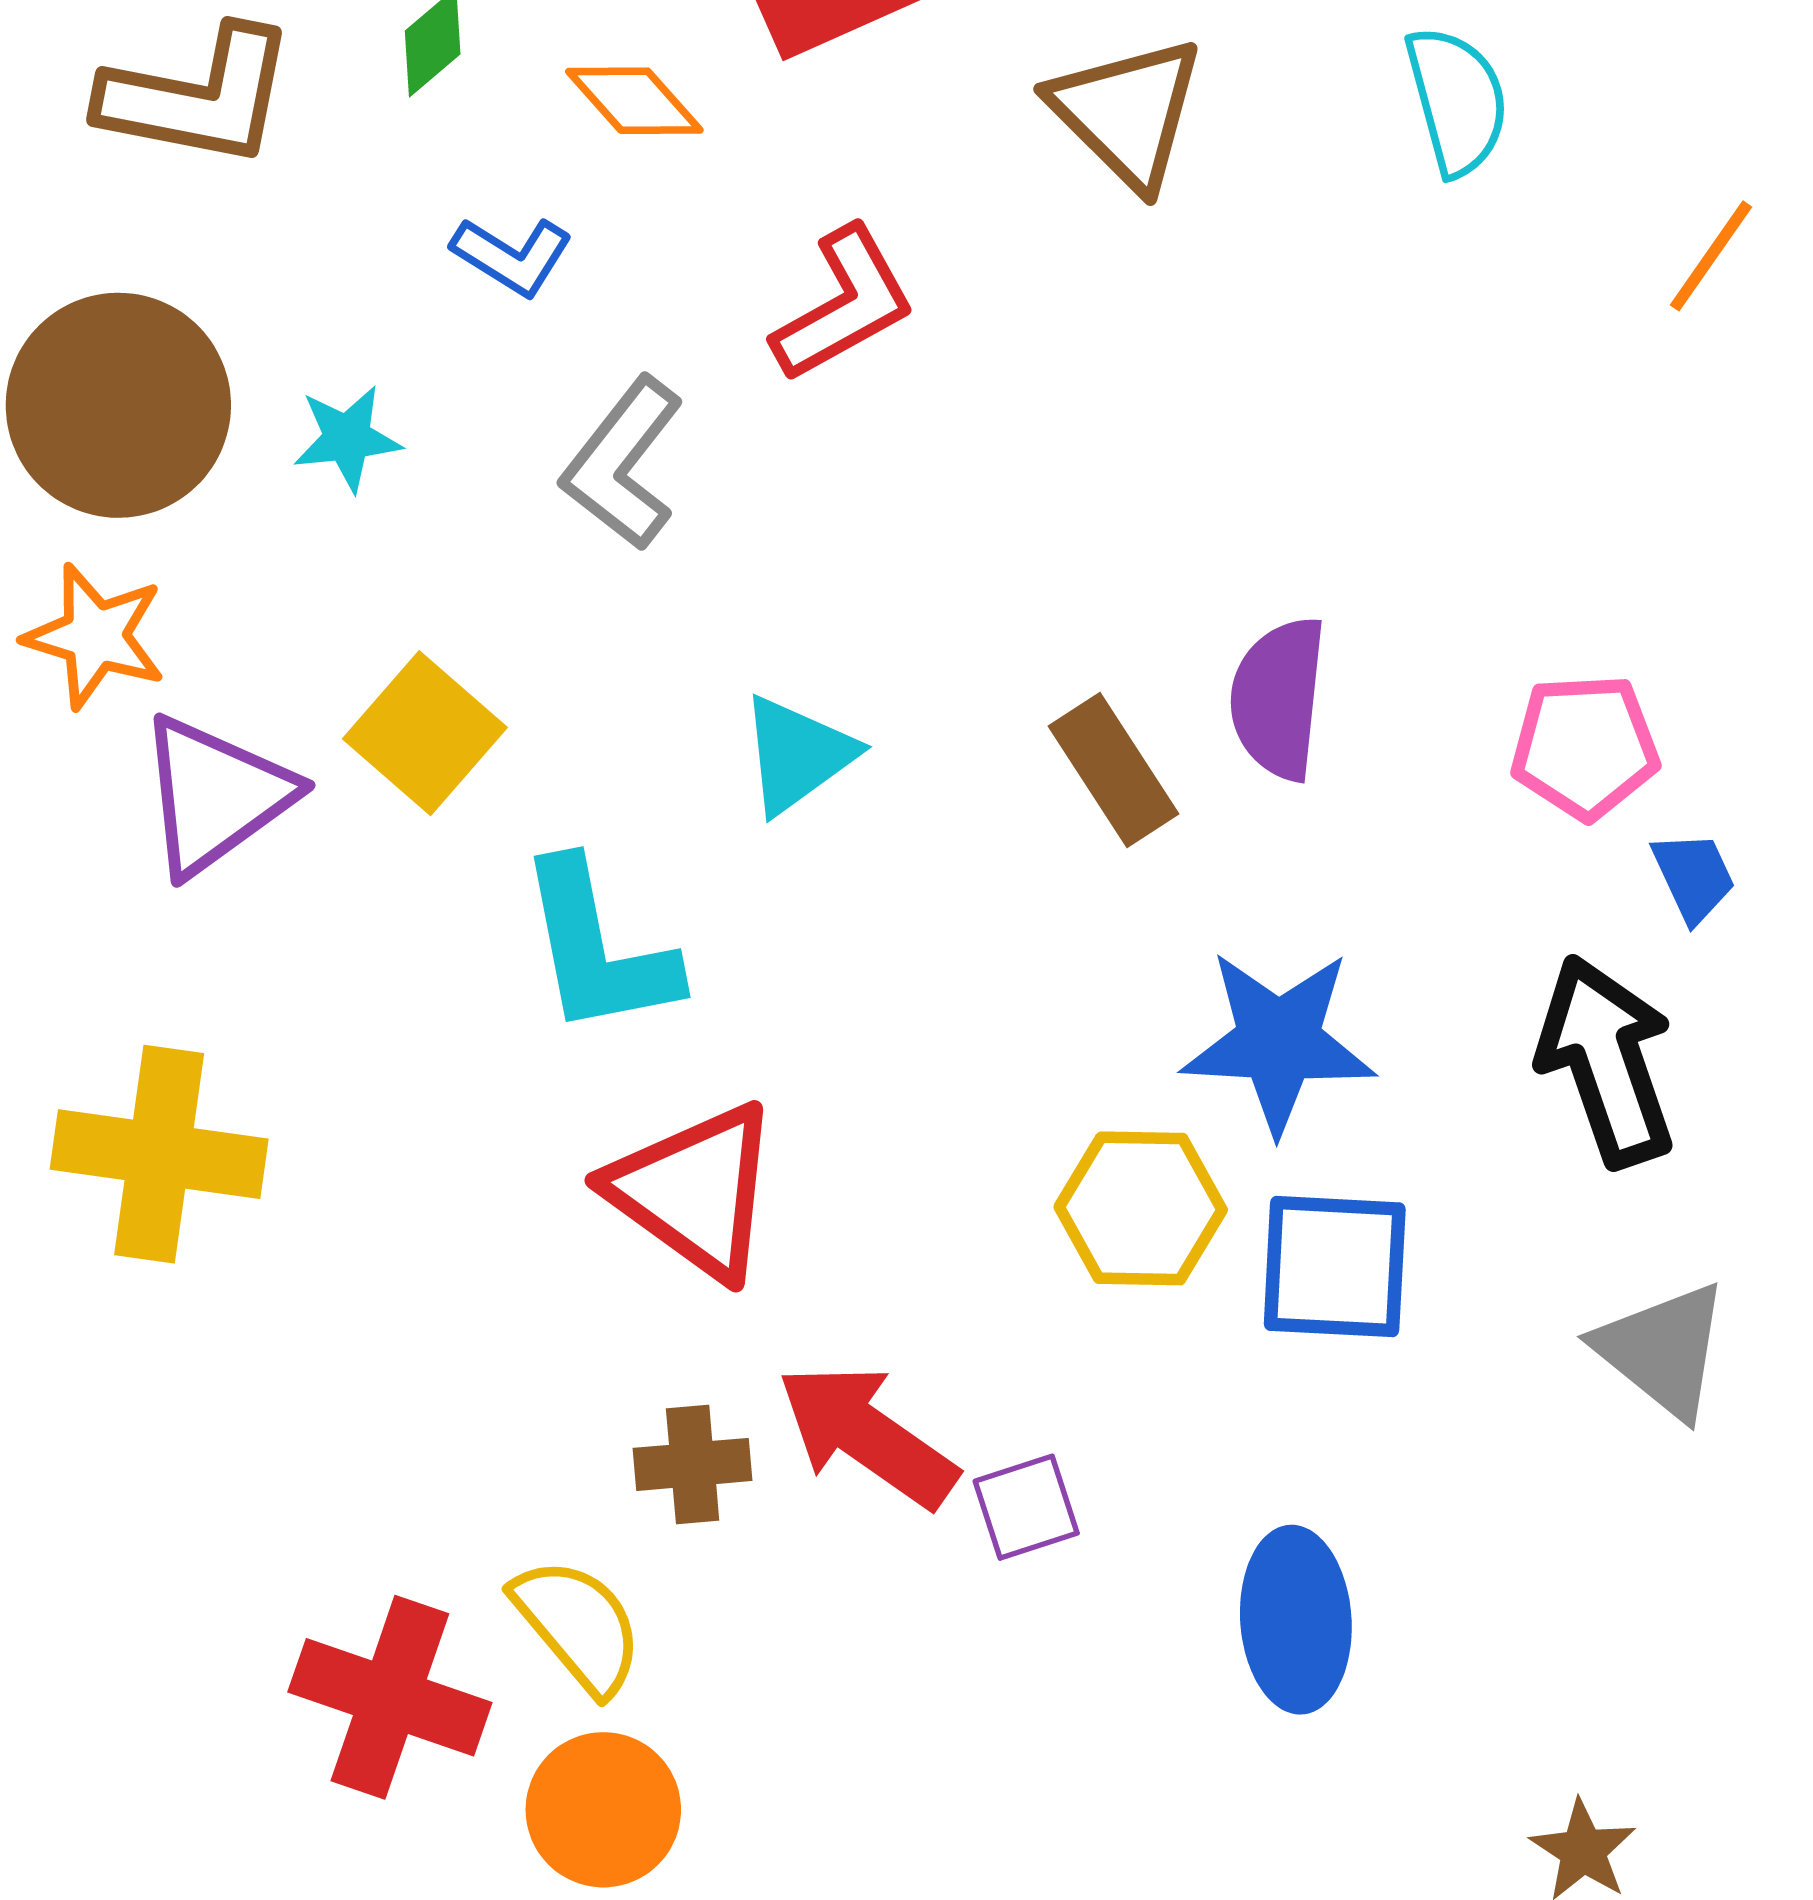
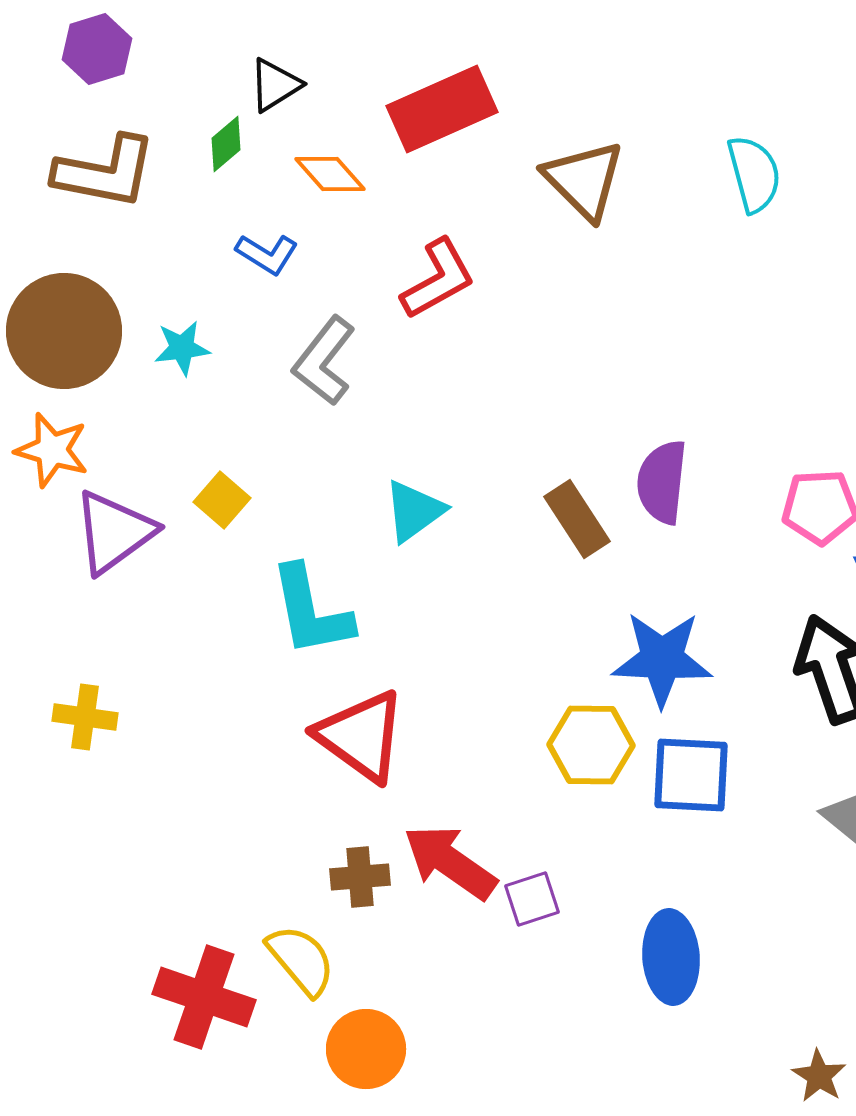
yellow square: (425, 733) -> (222, 500), size x0.7
yellow cross: (159, 1154) -> (85, 717), size x0.6
orange circle: (603, 1810) -> (366, 1049), moved

